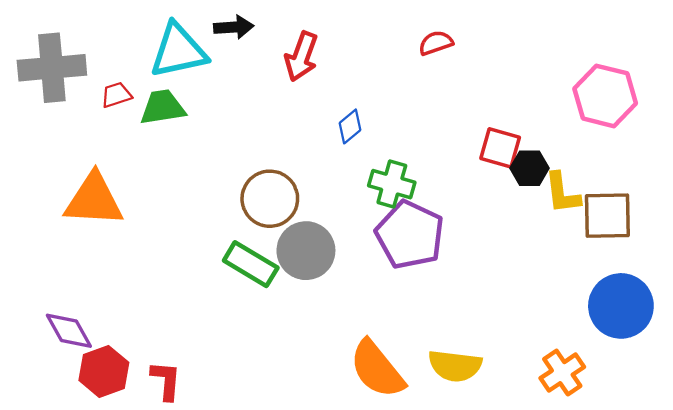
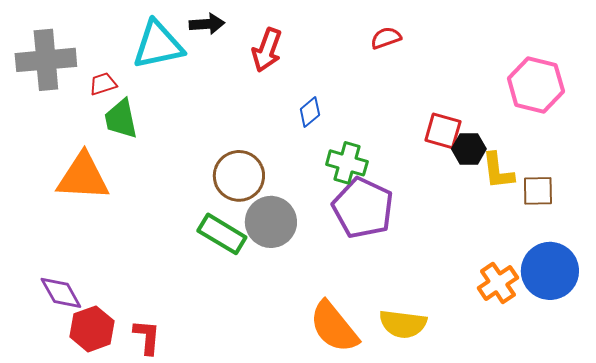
green trapezoid: (163, 107) -> (121, 119), moved, turned -93
brown square: (607, 216) -> (538, 191), size x0.7
orange cross: (562, 373) -> (498, 283), moved

